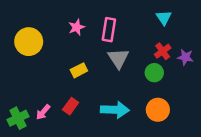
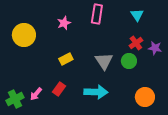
pink rectangle: (109, 30) -> (97, 14), moved
gray triangle: (118, 58) -> (104, 61), moved
orange circle: (158, 110) -> (145, 97), moved

